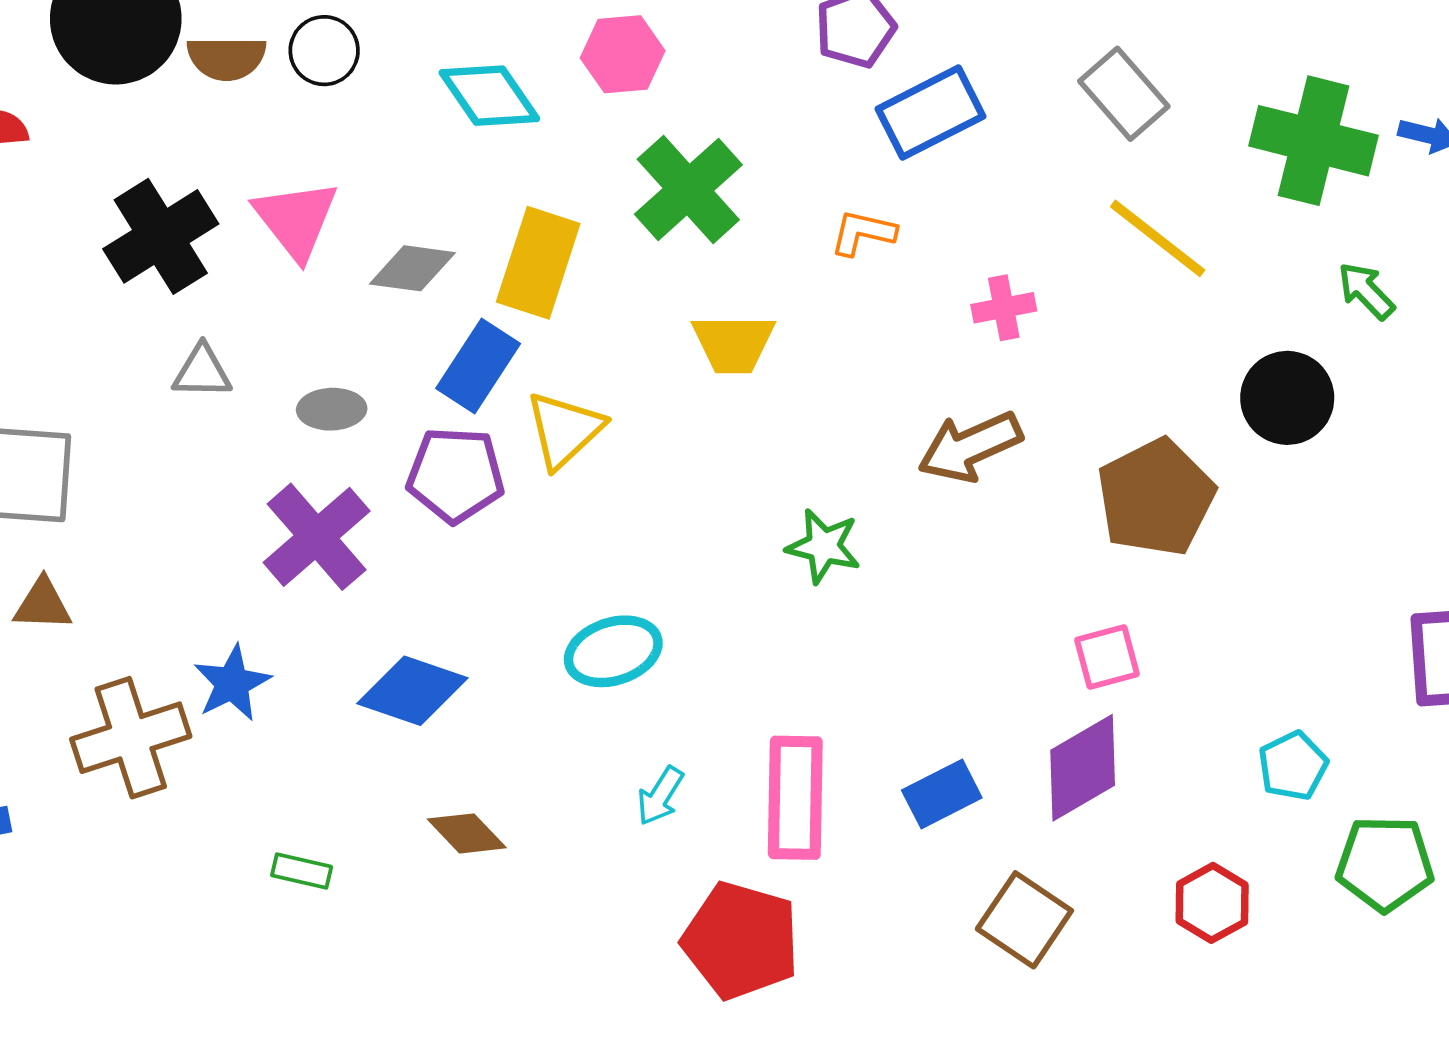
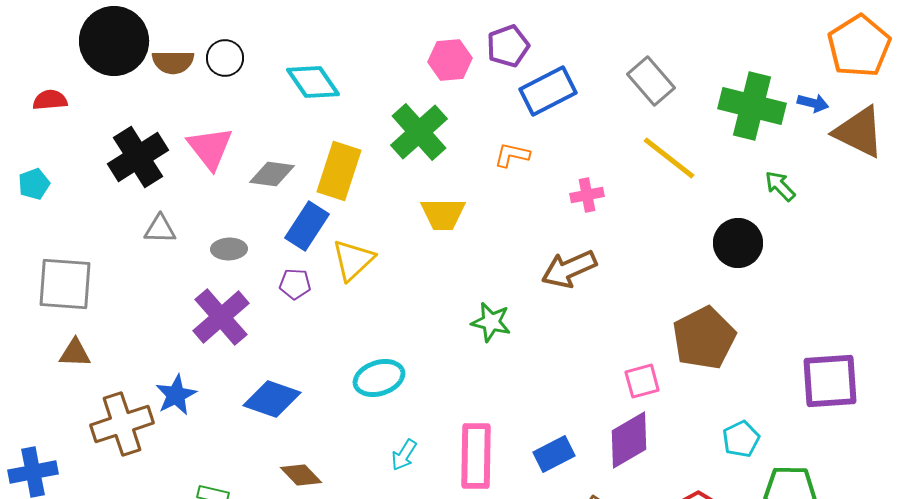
pink hexagon: (623, 54) -> (450, 60), moved
purple pentagon: (456, 475) -> (295, 284), size x0.6
brown pentagon: (1156, 497) -> (704, 338), moved

